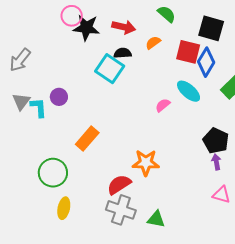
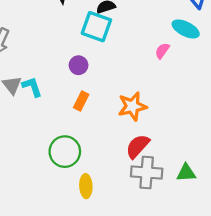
purple circle: (59, 97) -> (79, 65), moved
orange rectangle: (87, 138) -> (81, 101), moved, size x0.7
orange star: (146, 163) -> (132, 106), moved

